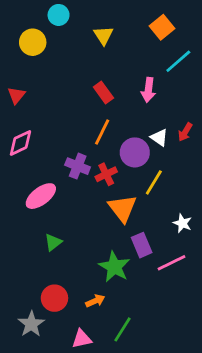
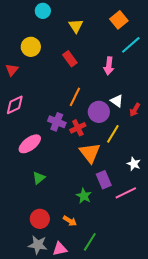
yellow circle: (33, 42) -> (31, 47), moved
red rectangle: (103, 93) -> (70, 59), moved
red arrow: (185, 132) -> (135, 110), moved
green star: (114, 267) -> (84, 196), size x0.7
orange arrow: (95, 301) -> (70, 221), turned 56
gray star: (31, 324) -> (38, 245), moved, turned -30

